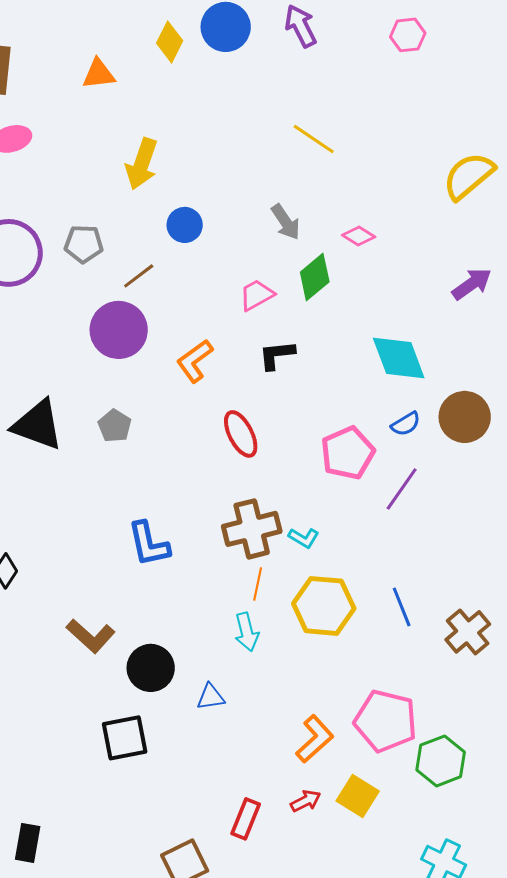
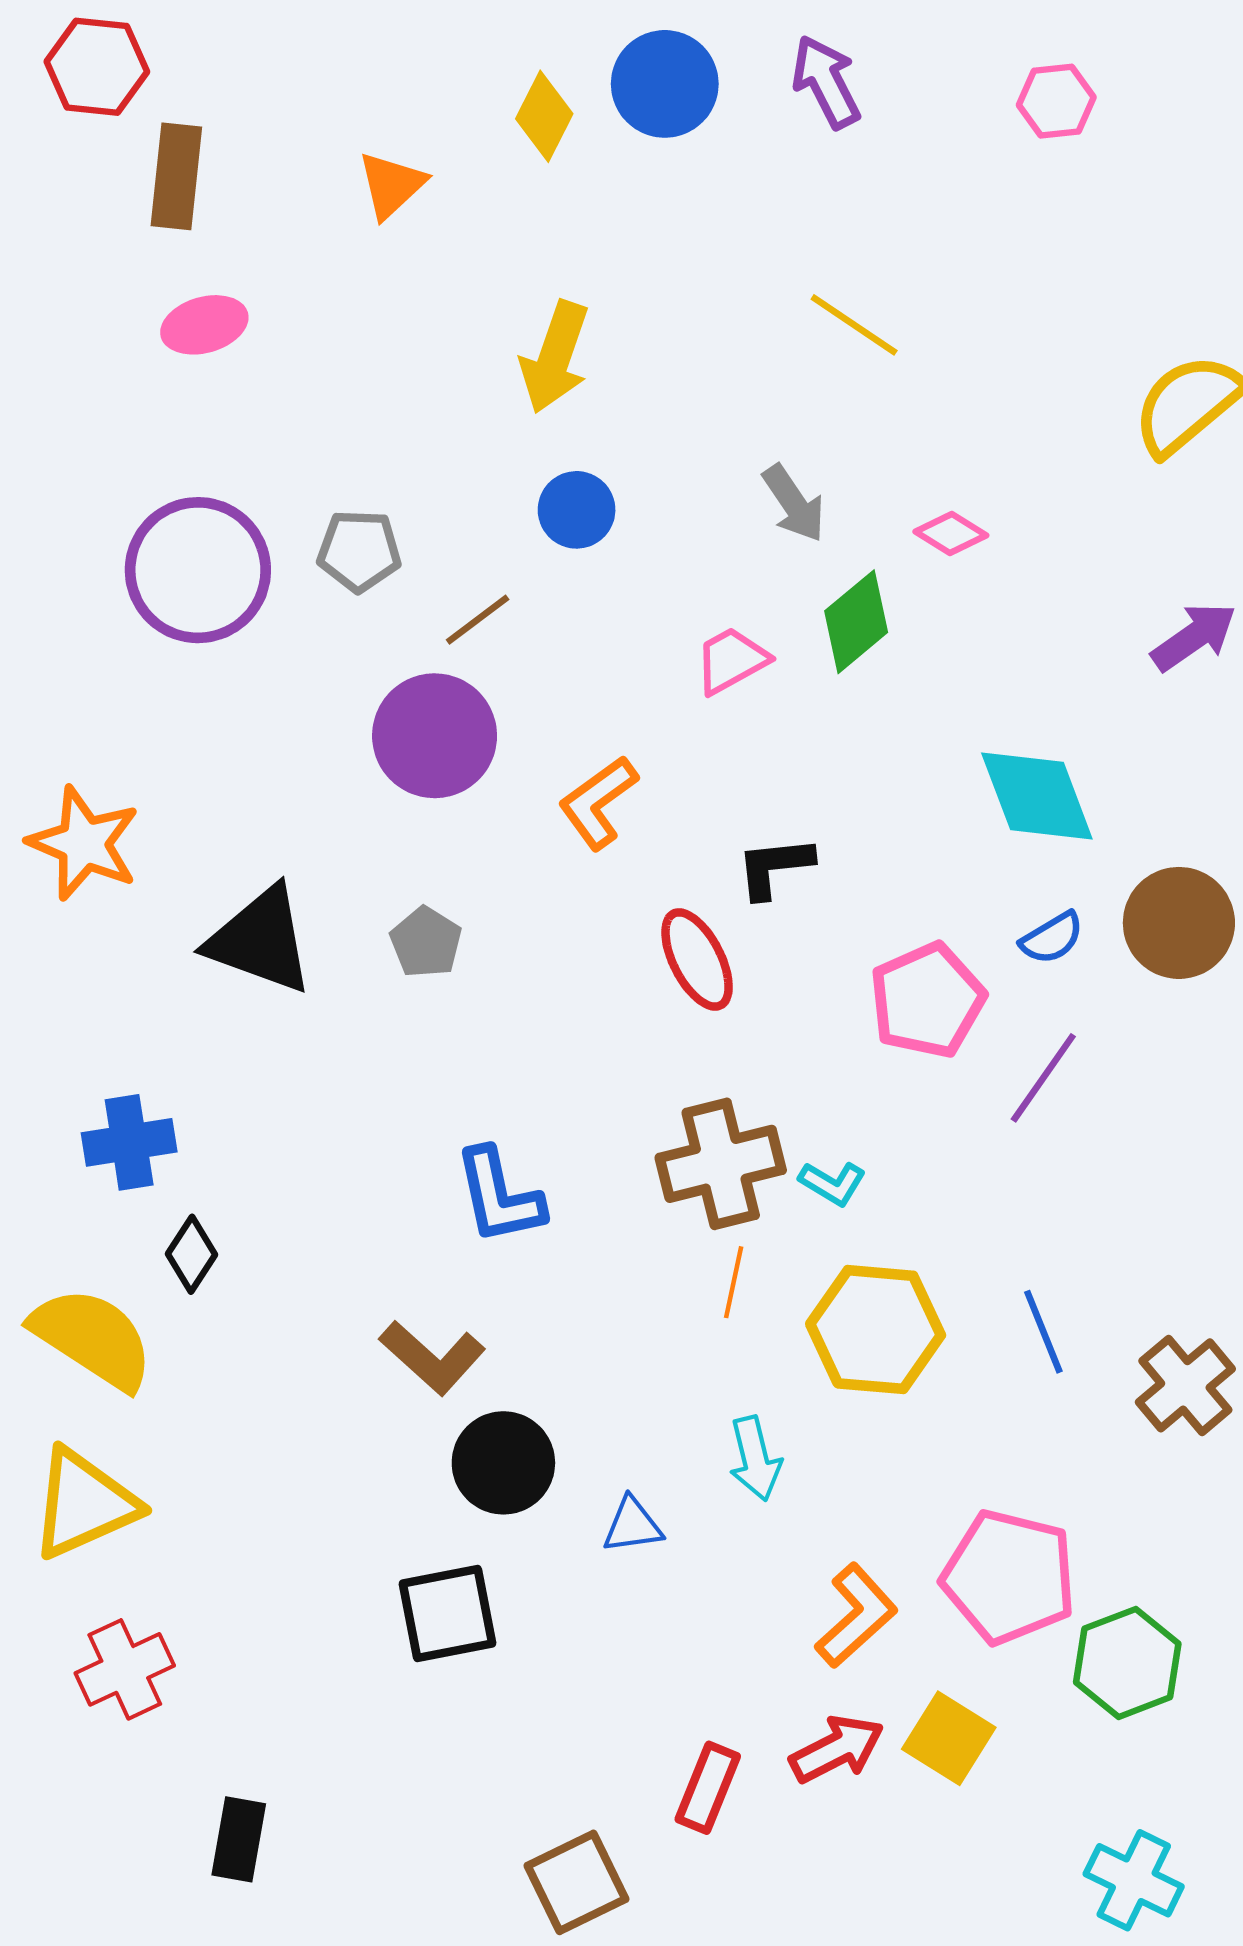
orange triangle: (99, 74) -> (392, 185), turned -36
yellow arrow: (142, 164) -> (555, 357), moved
black L-shape: (277, 355) -> (774, 867), moved
cyan arrow: (247, 632) -> (755, 1459), moved
brown L-shape: (91, 636) -> (432, 1357), moved
red arrow: (306, 801) -> (837, 1749), size x1.4

